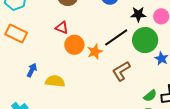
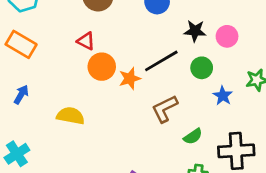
green circle: (145, 40) -> (202, 68), size x0.6
blue arrow: (32, 70) -> (21, 94), moved
green semicircle: (150, 96) -> (193, 136), moved

